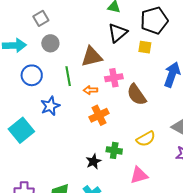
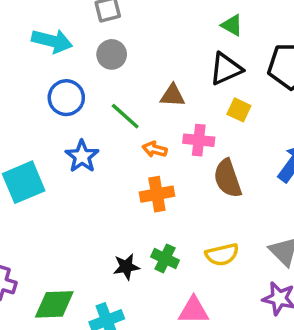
yellow square: (145, 47) -> (239, 110), moved
brown triangle: (92, 57) -> (173, 95), size x0.7
green line: (68, 76) -> (125, 116), turned -54
blue star: (50, 106) -> (82, 156), turned -30

